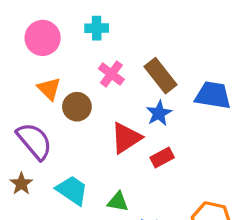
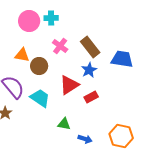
pink circle: (43, 38) -> (29, 21), moved
orange triangle: (49, 89) -> (22, 55), turned -35
cyan trapezoid: (72, 190) -> (40, 98), moved

